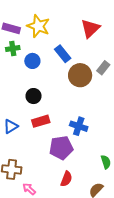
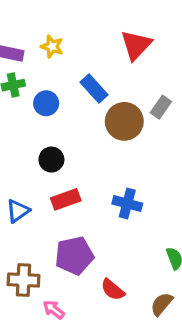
yellow star: (38, 26) -> (52, 47), size x0.6
purple pentagon: (61, 148) -> (74, 256), moved
red semicircle: (66, 179) -> (113, 290), turned 112

